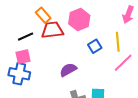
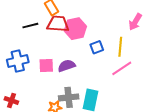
pink hexagon: (79, 20) -> (75, 29), moved
pink square: (23, 57) -> (46, 66), moved
blue cross: (19, 74) -> (18, 61), turned -35

